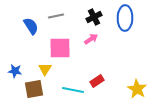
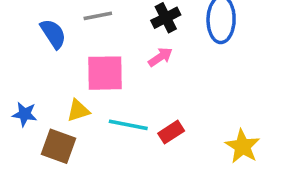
yellow triangle: (45, 69) -> (78, 111), turned 40
brown square: (34, 89) -> (59, 146), turned 30
cyan line: (73, 90) -> (128, 125), moved

